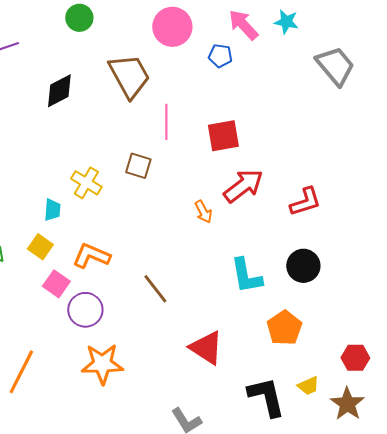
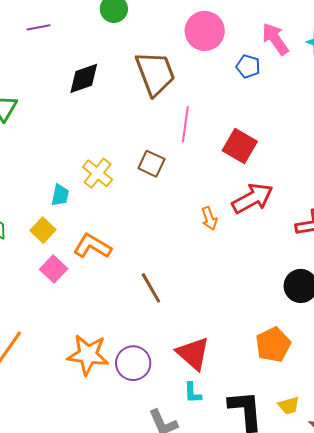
red square: (223, 136) -> (240, 146), turned 32
cyan L-shape: (246, 276) -> (193, 393), moved, size x0.6
purple circle: (85, 310) -> (133, 363), moved

